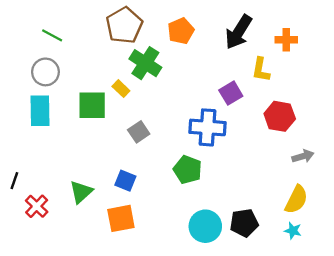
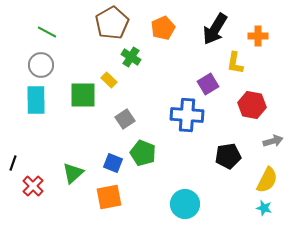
green cross: (145, 63) -> (131, 57), size x0.7
green pentagon: (188, 170) -> (143, 153), moved
black pentagon: (244, 223) -> (228, 156), moved

